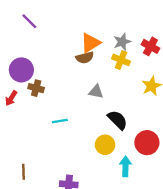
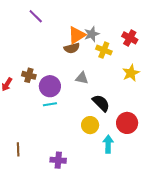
purple line: (29, 21) -> (36, 16), moved
gray star: (122, 42) -> (92, 34), moved
purple circle: (21, 70) -> (50, 86), moved

